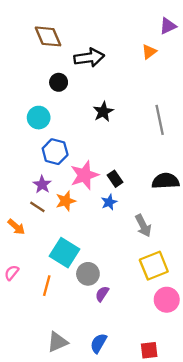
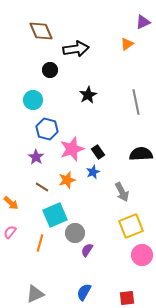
orange star: (66, 201) -> (67, 180), moved
brown line: (37, 207) -> (42, 187), moved
orange arrow: (16, 227) -> (11, 203), moved
cyan square: (64, 253) -> (55, 215), turned 35
gray triangle: (57, 342) -> (35, 294), moved

